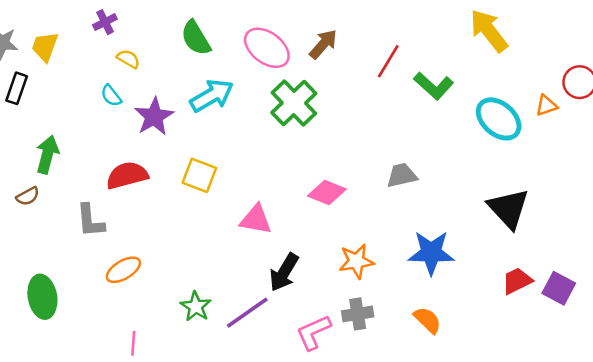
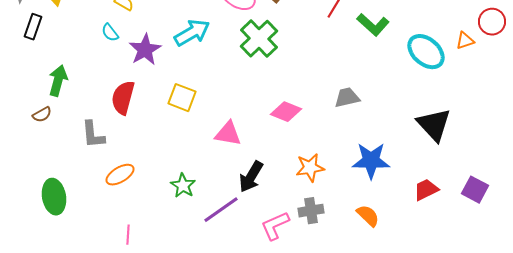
red semicircle: (127, 175) -> (123, 98), turned -60
red trapezoid: (517, 281) -> (426, 190), moved
green star: (196, 307) -> (183, 186), moved

